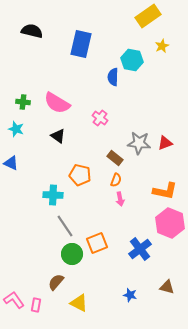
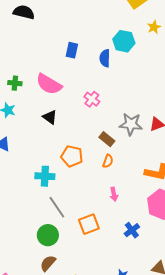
blue rectangle: (81, 44) -> (72, 50), moved, size x0.6
pink arrow: (120, 199) -> (114, 194), moved
blue cross: (140, 249) -> (132, 230), size x0.7
green circle: (72, 254) -> (48, 235), moved

